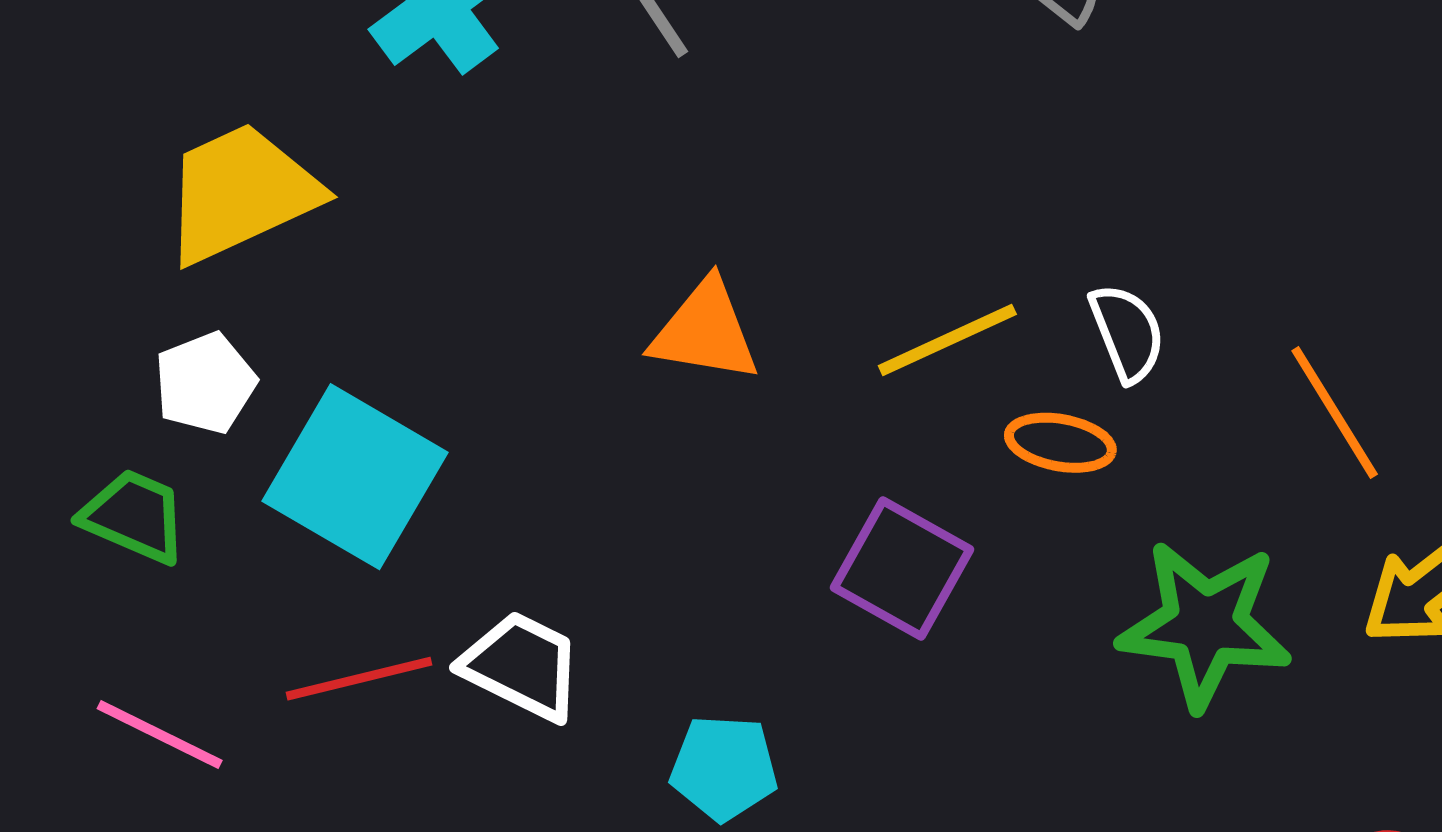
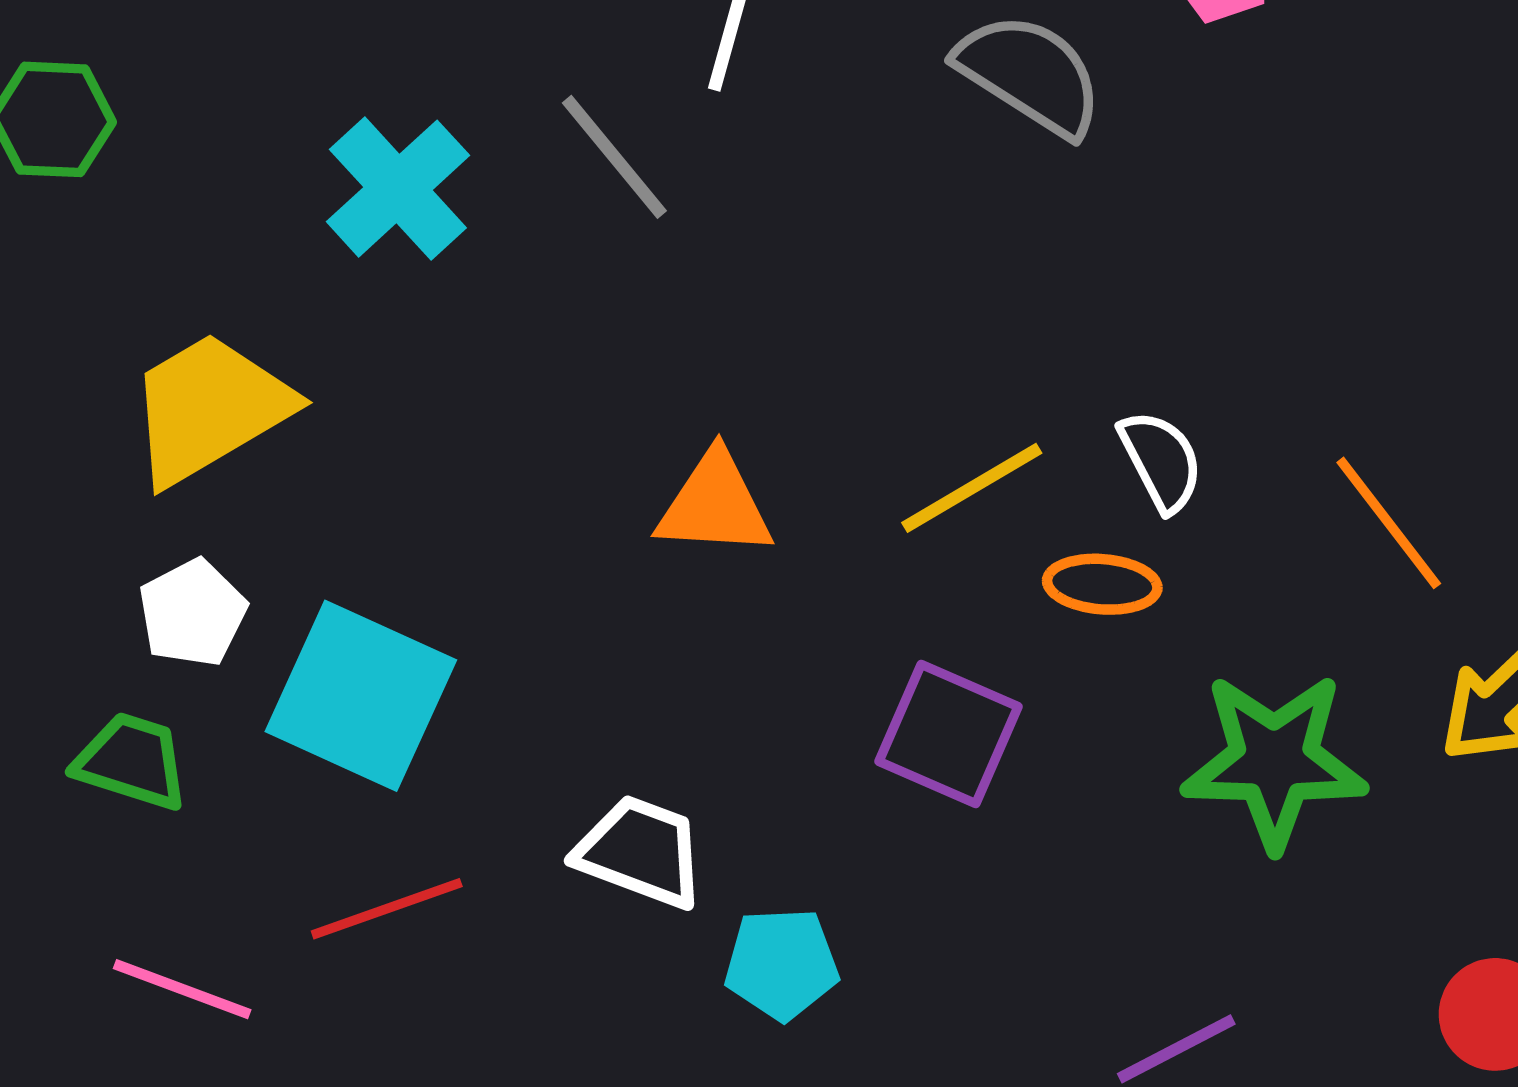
white trapezoid: (522, 666) -> (641, 852), moved

